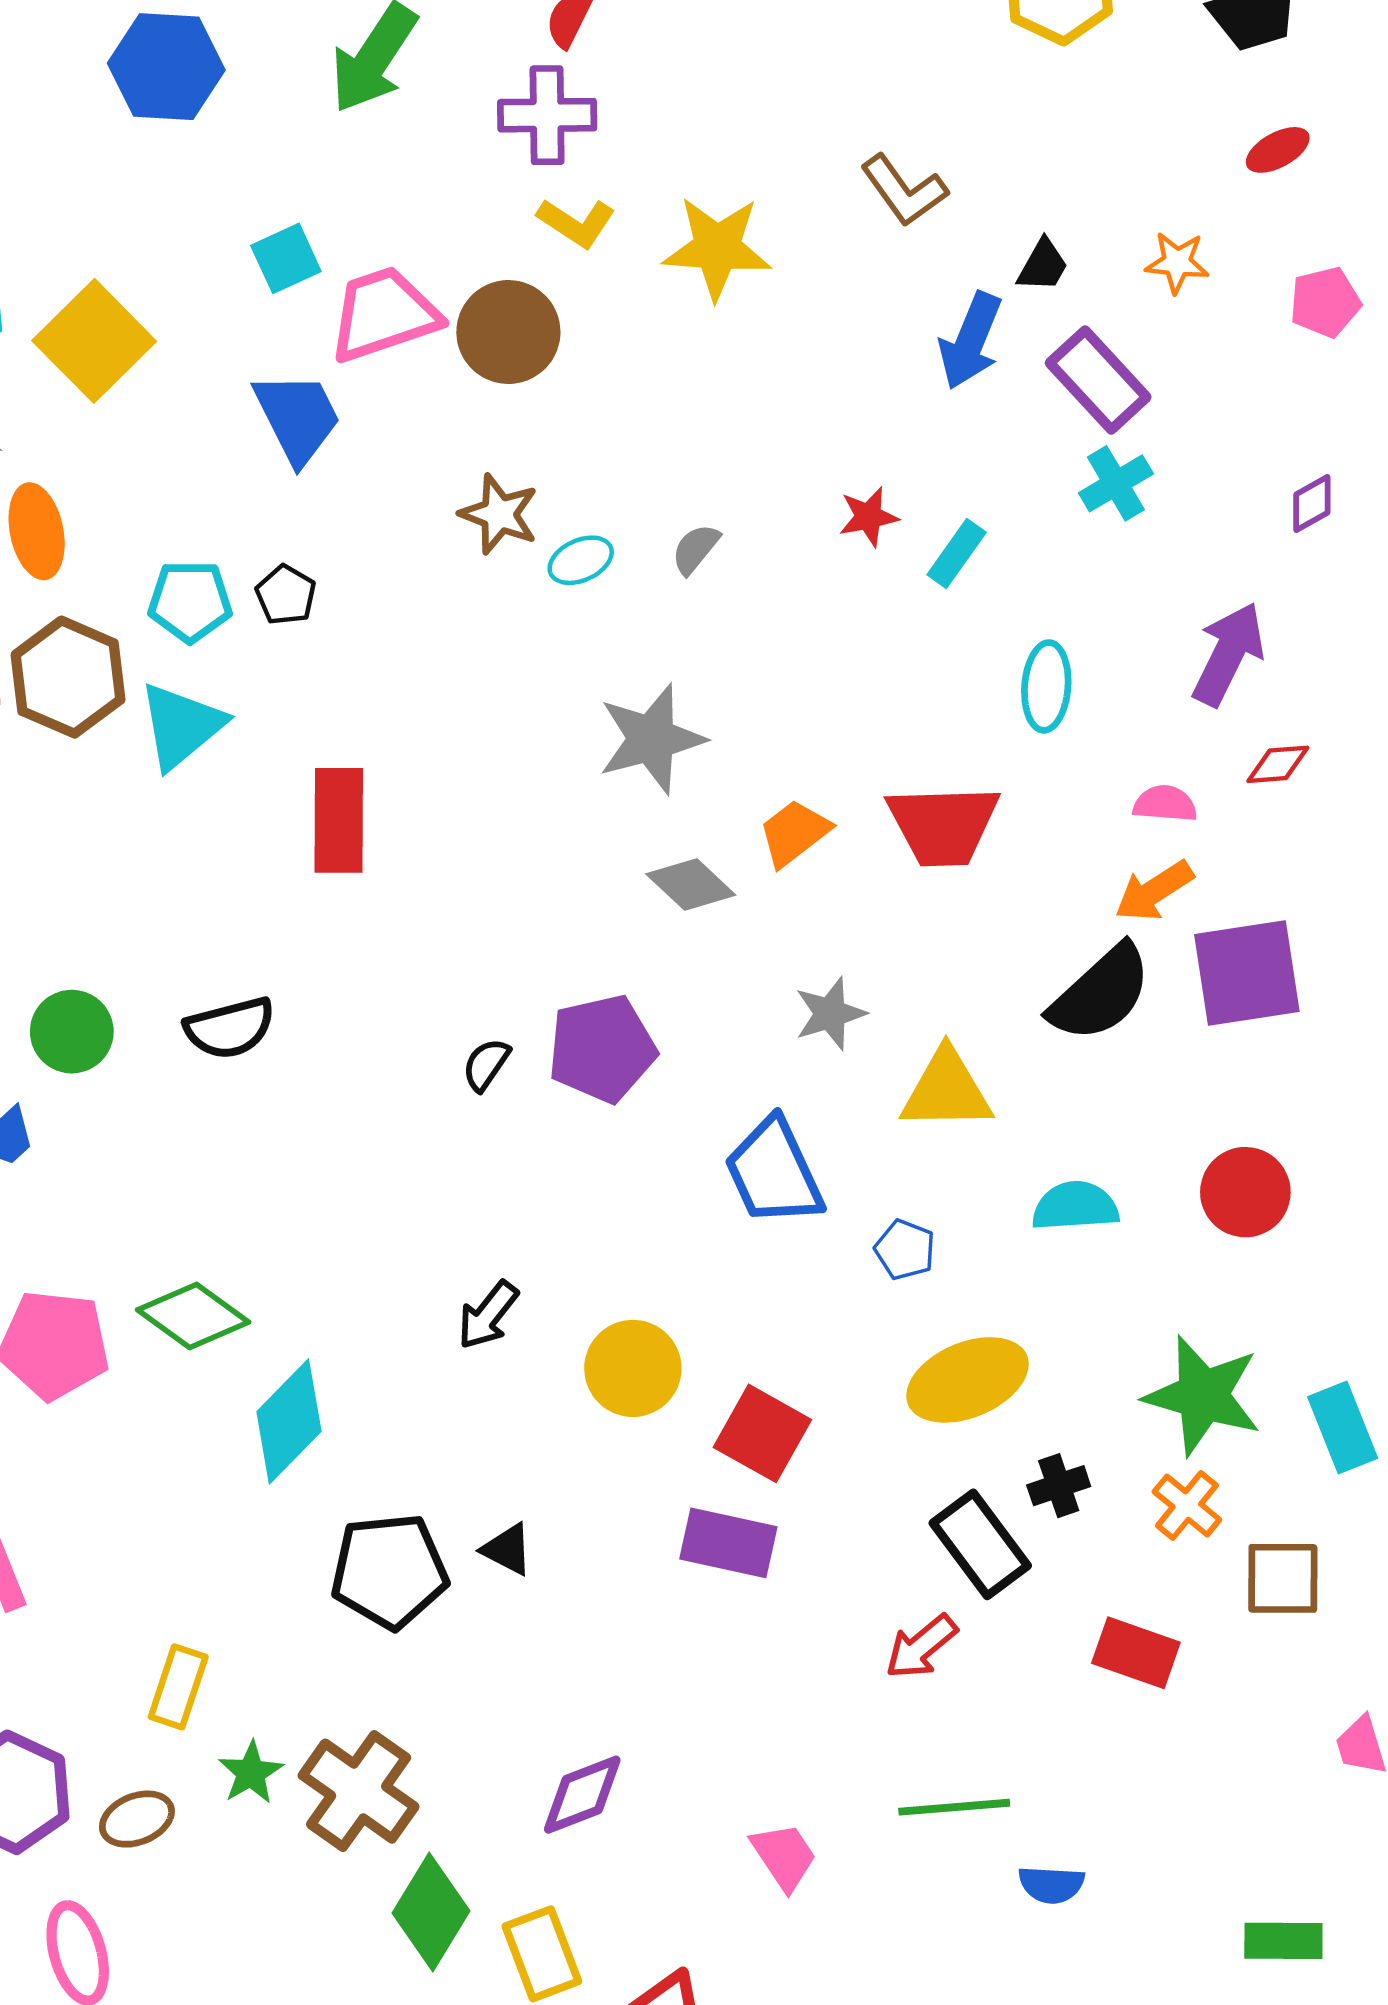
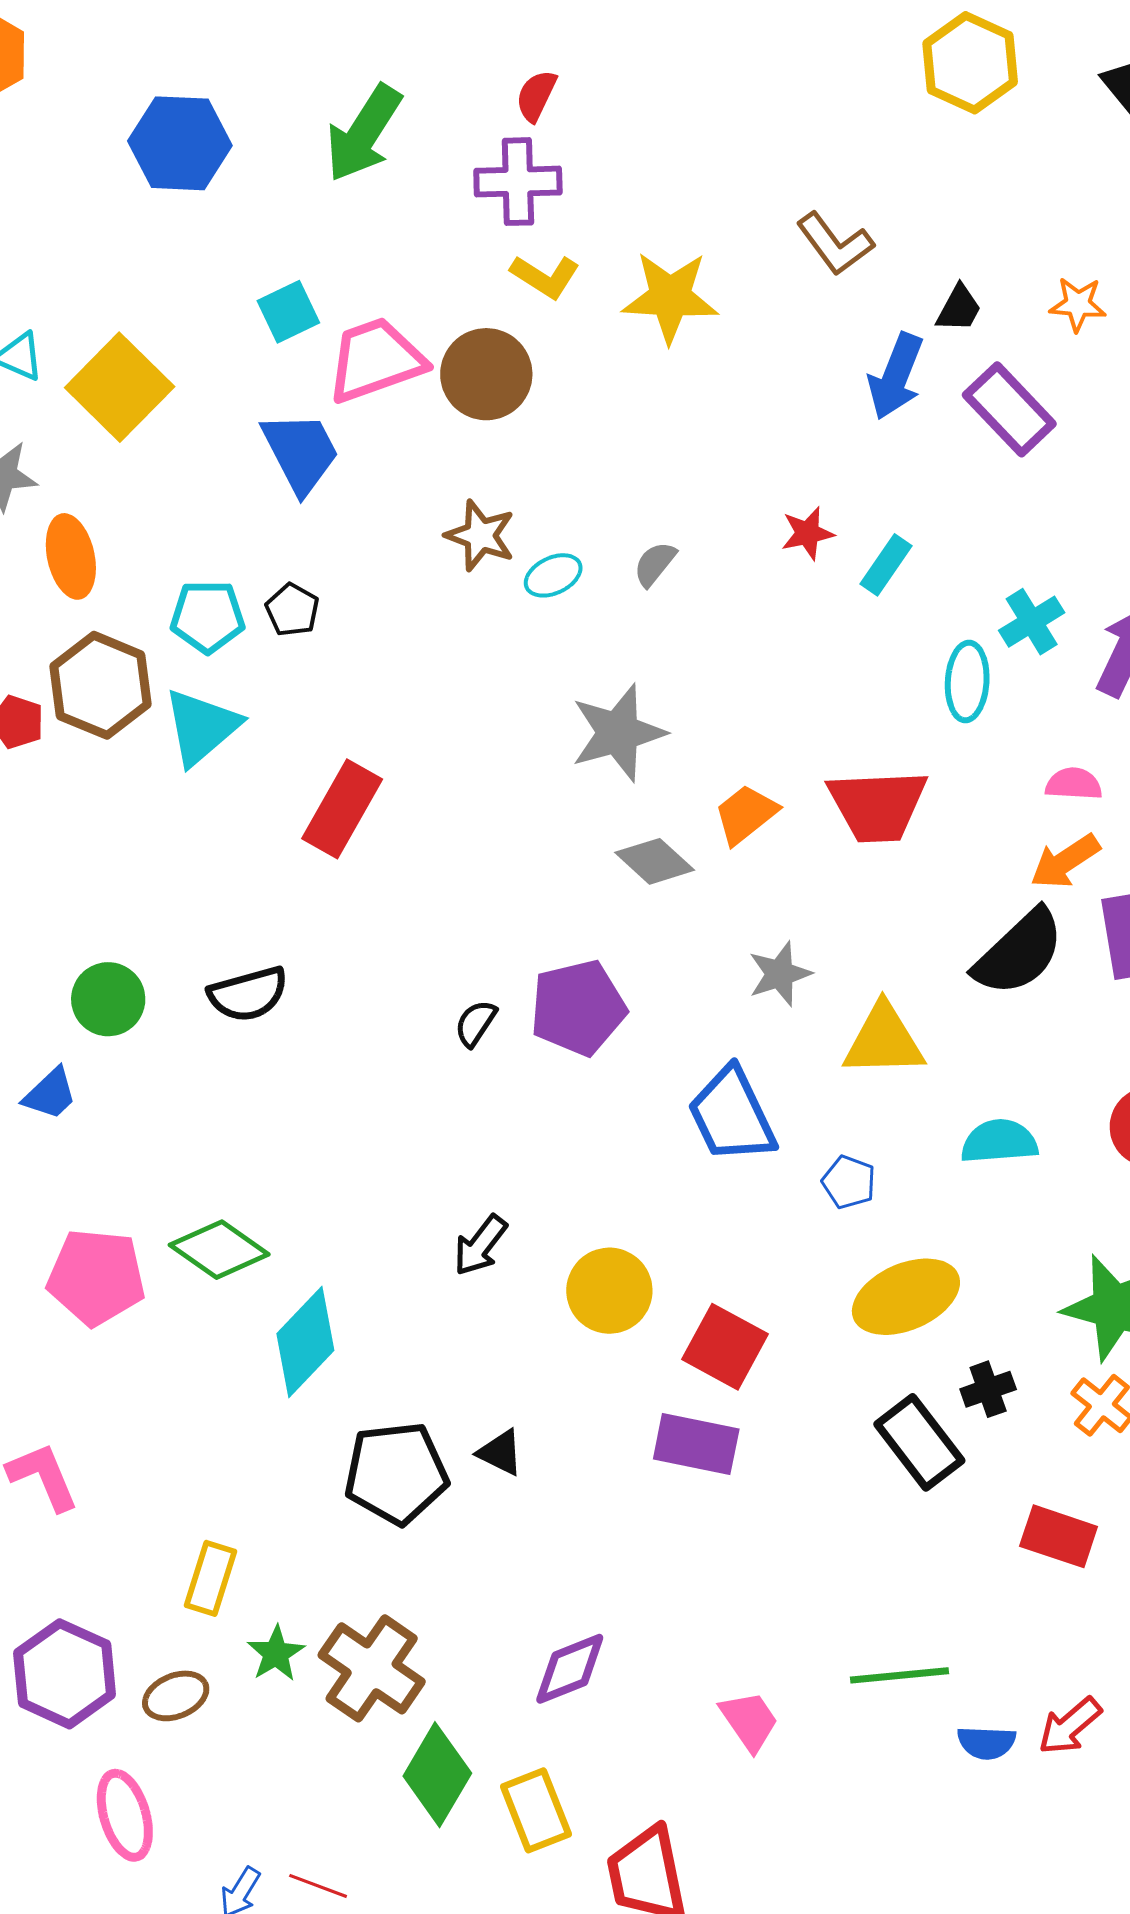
cyan cross: (1116, 483) -> (1032, 622), moved
red rectangle: (339, 820) -> (342, 809), turned 30
red arrow: (921, 1647) -> (1070, 1726), moved

